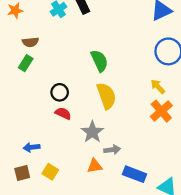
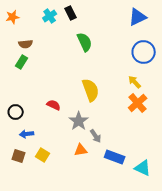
green semicircle: (99, 61) -> (85, 42), moved
black circle: (60, 92) -> (16, 112), moved
gray arrow: (112, 150) -> (96, 136), turned 64
brown square: (22, 173) -> (19, 156), turned 32

